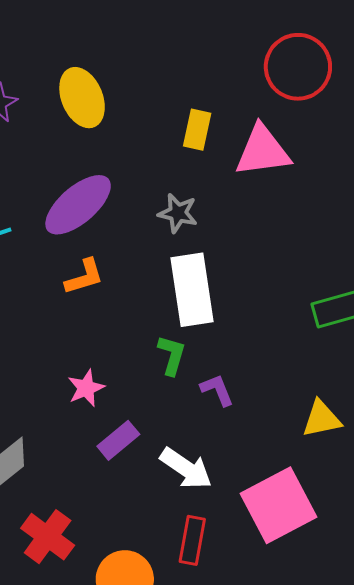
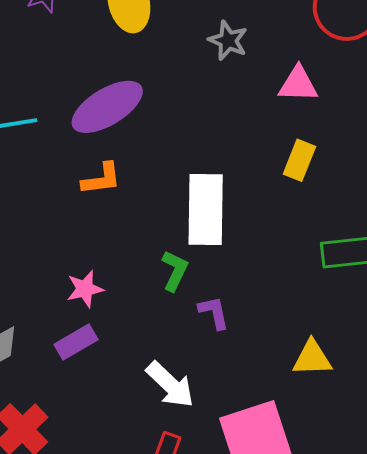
yellow rectangle: (197, 130) -> (299, 160), moved
pink triangle: (263, 151) -> (298, 84), size x0.7
gray star: (178, 213) -> (228, 40), moved
purple rectangle: (118, 440) -> (76, 342), moved

